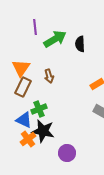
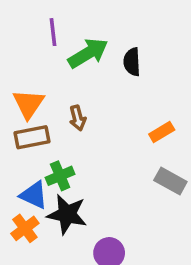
brown rectangle: (23, 87) -> (32, 137), turned 54
orange cross: (28, 139) -> (25, 228), moved

